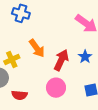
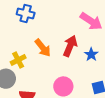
red arrow: (61, 60) -> (70, 46), moved

